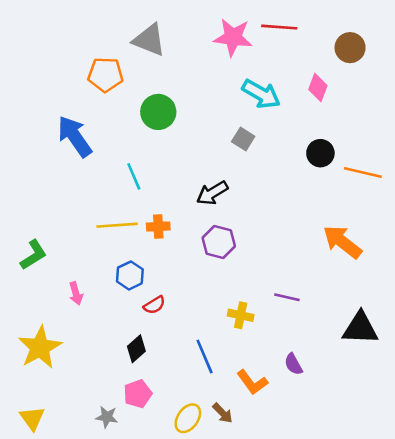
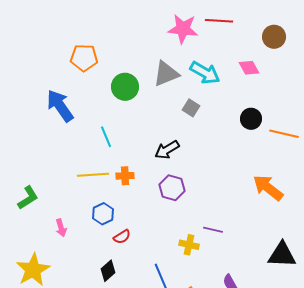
gray triangle: (149, 40) -> (166, 74), moved, turned -44
pink diamond: (318, 88) -> (249, 68), turned -50
purple line: (287, 297) -> (213, 230), moved

